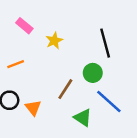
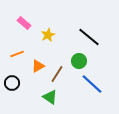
black line: (105, 43) -> (89, 37), turned -35
orange triangle: (33, 108) -> (38, 66), moved, turned 40
green triangle: (83, 118) -> (50, 97), moved

